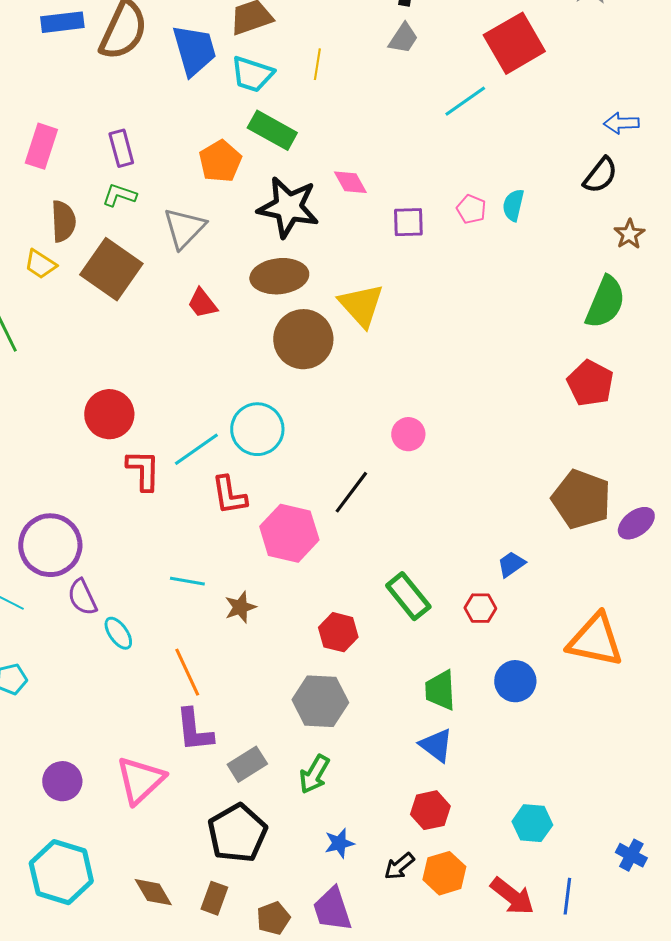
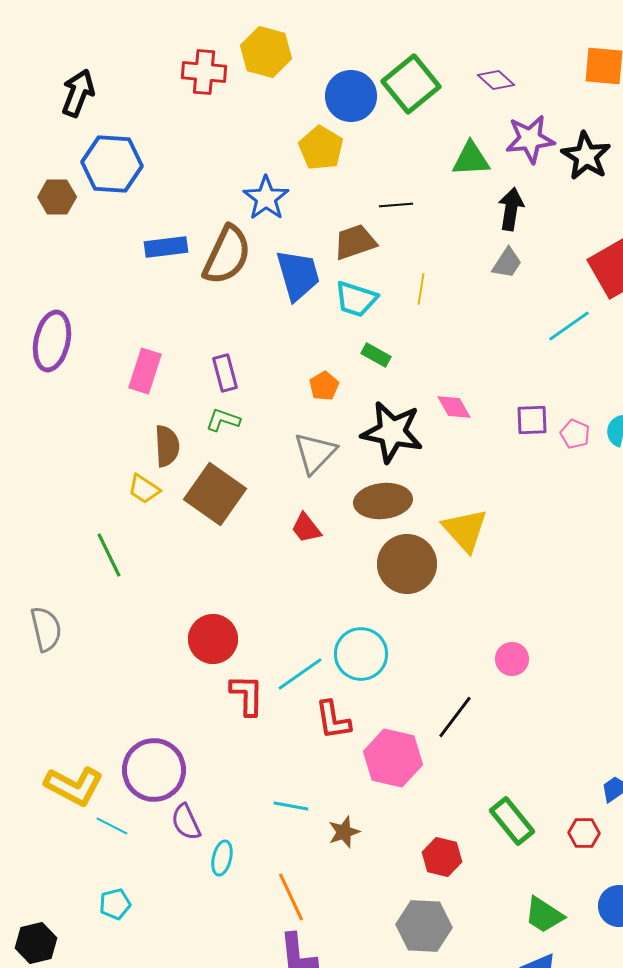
green rectangle: (272, 130) -> (376, 355), size x0.6
orange pentagon: (220, 161) -> (324, 386), size x0.7
purple square: (408, 222) -> (532, 420), moved
gray triangle: (184, 228) -> (315, 453), moved
cyan ellipse: (118, 633) -> (222, 858), turned 48
green trapezoid: (440, 690) -> (544, 915), turned -54

